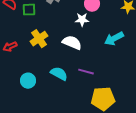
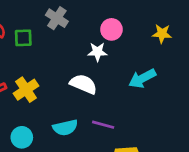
yellow cross: (39, 39) -> (26, 90), moved
cyan semicircle: (59, 74) -> (65, 128), turned 138

